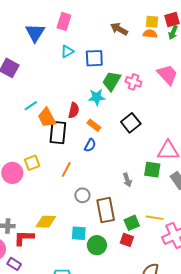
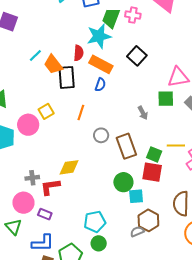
cyan star: (97, 97) -> (99, 36), size x1.4
orange rectangle: (94, 125) -> (101, 64), size x1.6
green square: (132, 223) -> (154, 154), turned -35
cyan square: (79, 233) -> (136, 196), moved
red square: (127, 240) -> (152, 172), size x1.5

